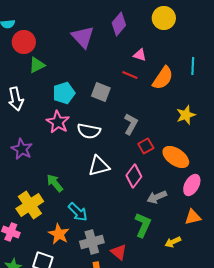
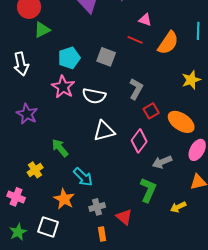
yellow cross: (30, 205) -> (35, 170), size x0.6
gray cross: (92, 242) -> (97, 207), size x0.7

